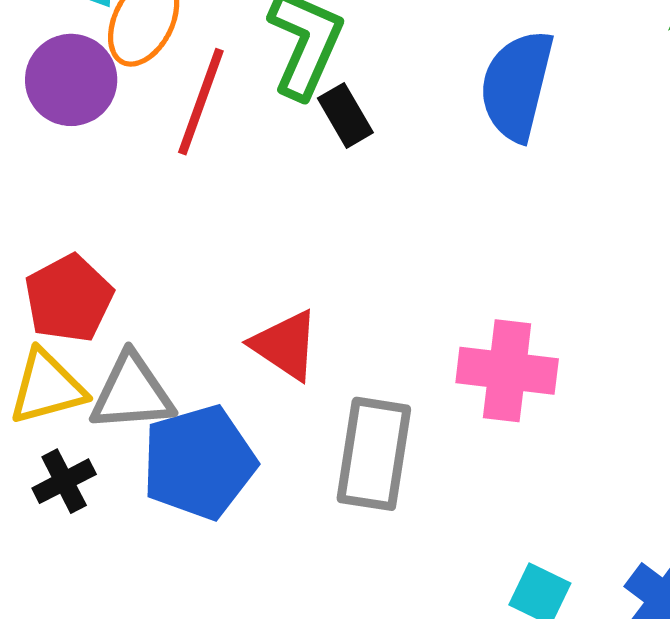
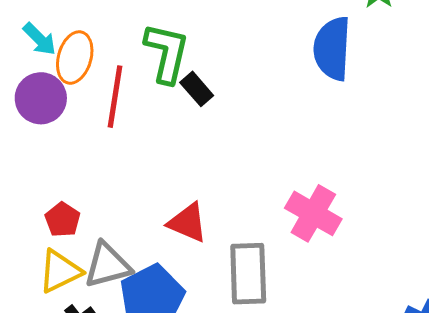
blue semicircle: (517, 85) -> (332, 49), moved
red pentagon: (69, 298) -> (63, 220), size x0.7
pink cross: (507, 371) -> (313, 213), turned 34

